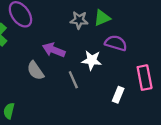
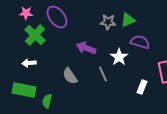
white star: (92, 60) -> (119, 57), turned 30
gray semicircle: (35, 71) -> (70, 76), moved

